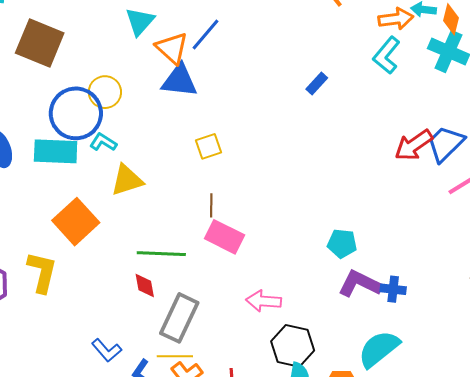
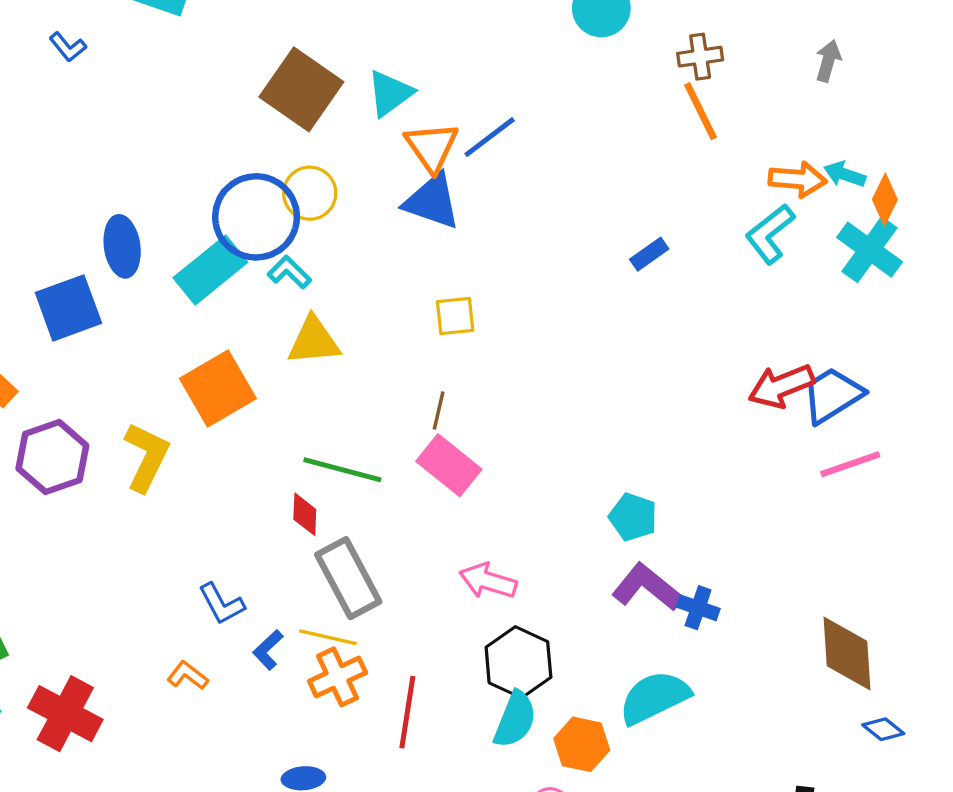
brown square: (40, 43) -> (301, 89), moved
cyan rectangle: (56, 151) -> (210, 270), turned -54
gray rectangle: (179, 318) -> (348, 578), turned -66

